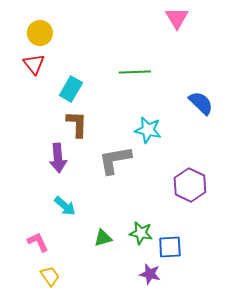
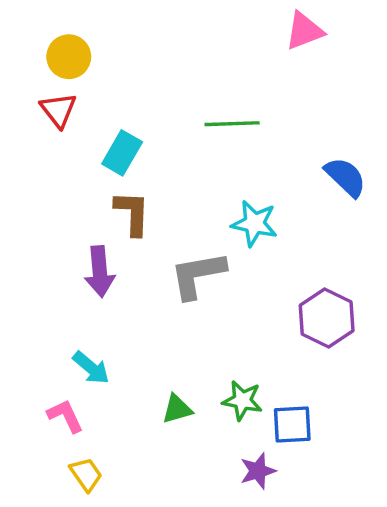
pink triangle: (177, 18) -> (304, 31), turned 40
cyan arrow: (65, 206) -> (91, 368), moved
purple star: (150, 274) -> (258, 471), turned -30

